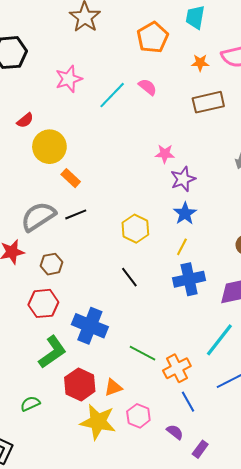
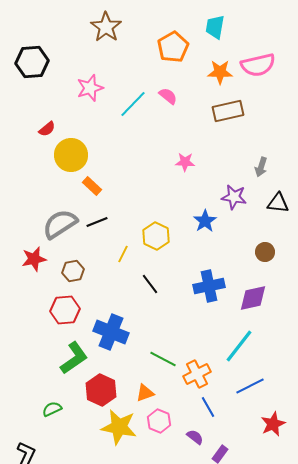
orange star: (200, 63) -> (220, 72), size x1.4
purple star: (183, 179) -> (234, 197), moved, turned 30
yellow line: (182, 247) -> (123, 254), moved
orange triangle: (113, 387) -> (145, 393), moved

